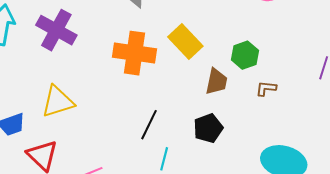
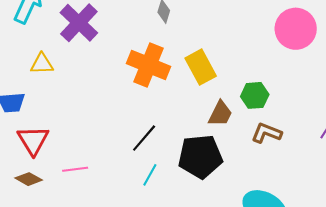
brown L-shape: (266, 88) -> (266, 133), size x1.4
yellow triangle: (58, 102) -> (42, 64), moved, size x0.7
black pentagon: (208, 128) -> (200, 157), size x1.5

